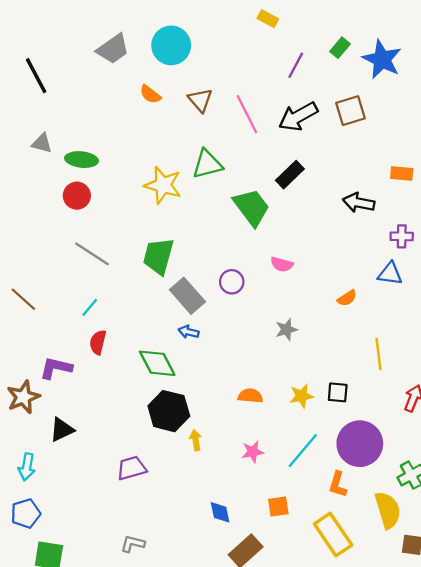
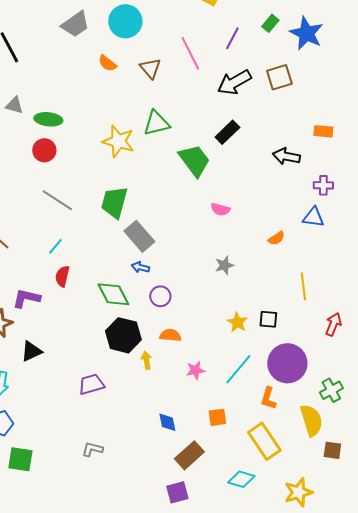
pink line: (247, 114) -> (190, 53), moved
purple circle: (232, 282) -> (160, 296), moved
orange semicircle: (250, 396) -> (170, 335), moved
yellow star: (302, 396) -> (237, 322), turned -30

